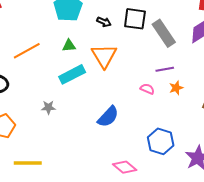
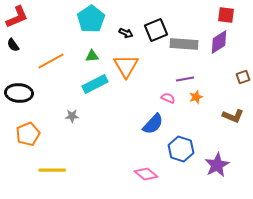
black square: (135, 19) -> (156, 30), turned -30
gray rectangle: (164, 33) -> (184, 44), turned -52
blue semicircle: (108, 117) -> (153, 124), moved

